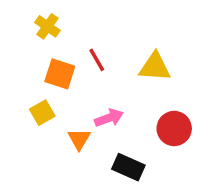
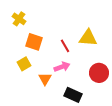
yellow cross: (47, 26) -> (19, 19), moved
red line: (97, 60) -> (65, 46), moved

